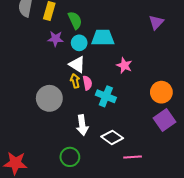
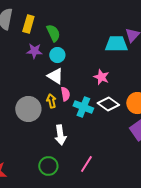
cyan trapezoid: (103, 38) -> (116, 44), moved
yellow arrow: (75, 81) -> (51, 101), moved
white diamond: (112, 137) -> (108, 104), moved
pink line: (133, 157) -> (86, 164), moved, turned -54

